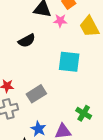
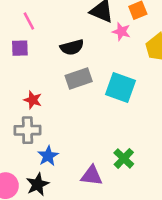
gray rectangle: (36, 94) -> (79, 79), moved
blue star: (38, 129) -> (48, 156), moved

